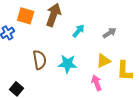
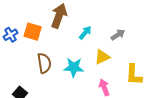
orange square: (26, 16) -> (33, 32), moved
yellow triangle: (104, 61) -> (102, 57), moved

